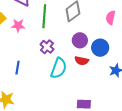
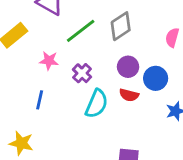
green line: (44, 16) -> (81, 31), turned 45
pink star: (18, 25) -> (49, 61), moved

